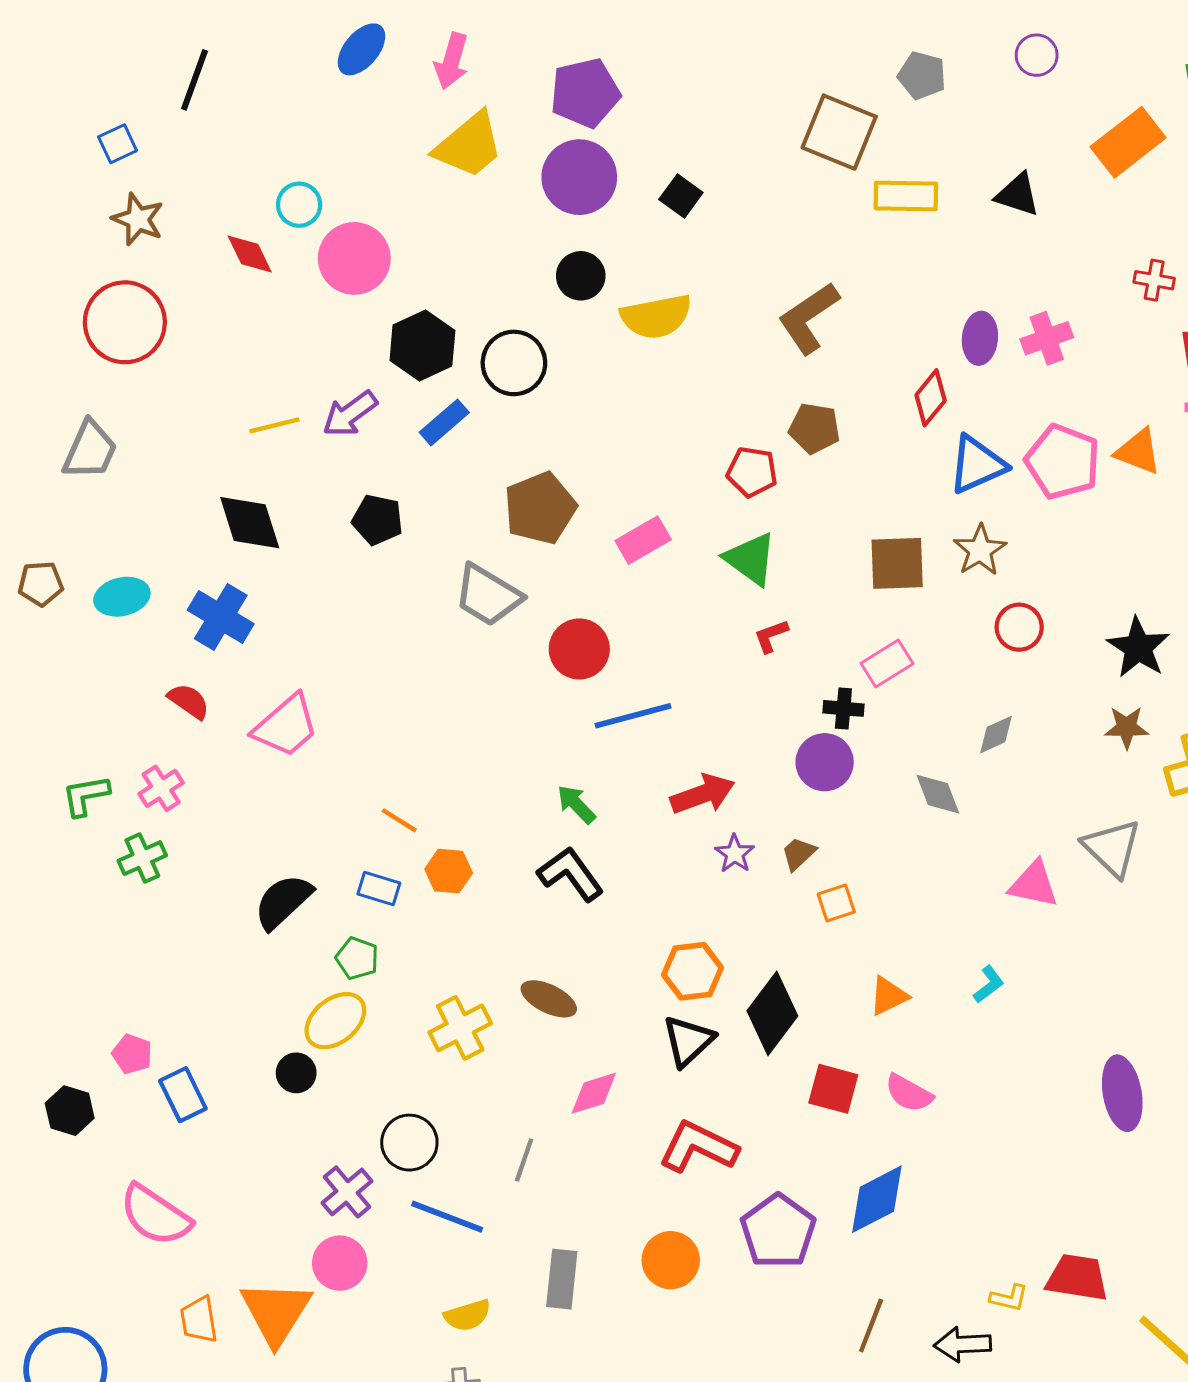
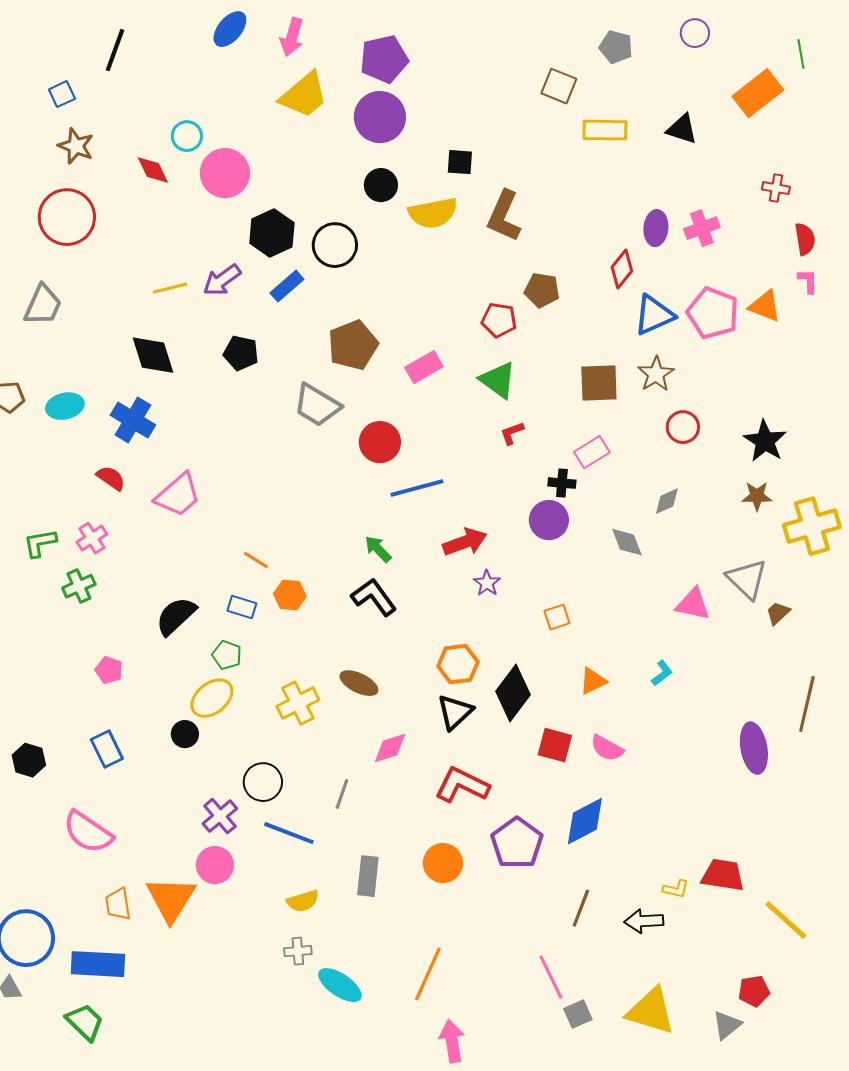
brown square: (839, 132) -> (559, 86), size x0.7
black square: (681, 196) -> (460, 162), moved, turned -32
brown L-shape: (809, 318) -> (504, 216), moved, turned -32
brown trapezoid: (798, 854) -> (778, 613), moved
pink pentagon: (132, 1054) -> (109, 670), moved

